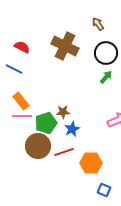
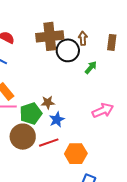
brown arrow: (98, 24) -> (83, 38), moved, turned 32
brown cross: (65, 46) -> (50, 36), turned -32
black circle: (106, 53) -> (68, 50), moved

